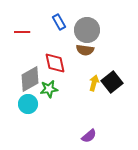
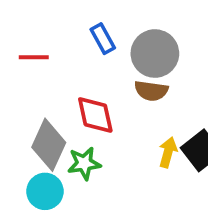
gray diamond: (30, 79) -> (49, 145), turned -36

